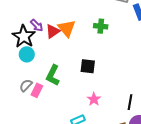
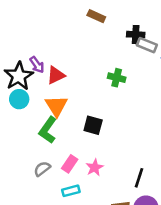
orange triangle: (67, 28) -> (56, 106), moved
gray semicircle: (26, 85) -> (42, 169), moved
pink rectangle: (37, 90) -> (70, 164), moved

